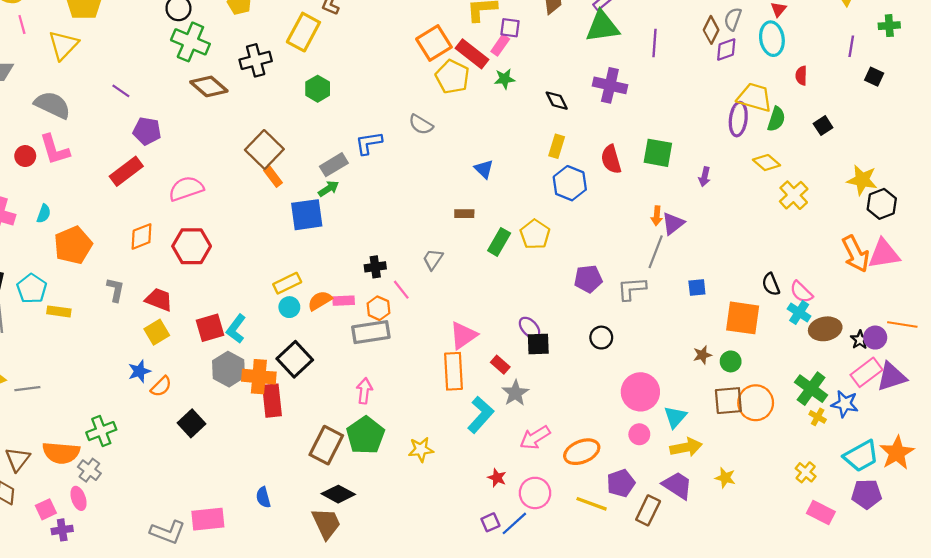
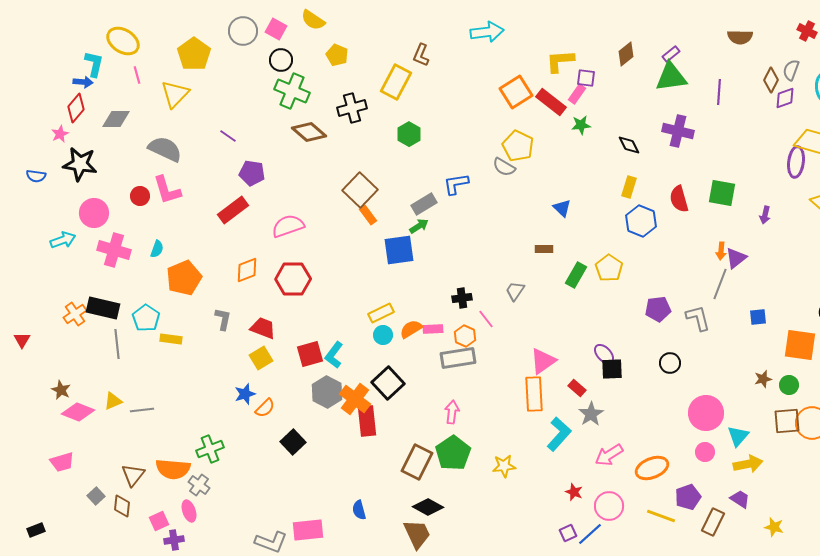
yellow pentagon: (452, 77) -> (518, 146), moved
gray L-shape: (632, 289) -> (698, 318), turned 80
orange cross: (259, 377) -> (355, 399), turned 32
yellow star: (725, 478) -> (774, 527), moved
purple trapezoid: (677, 485) -> (740, 499), size x0.7

